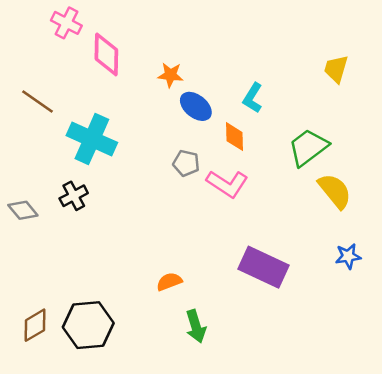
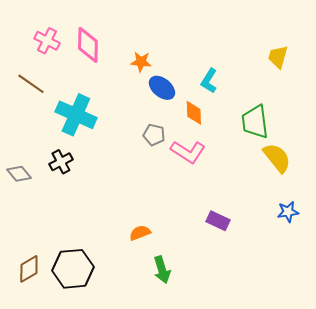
pink cross: (66, 23) -> (47, 41), moved
green trapezoid: (308, 147) -> (255, 122), turned -60
purple rectangle: (263, 267) -> (218, 221), size x0.6

